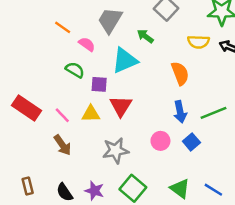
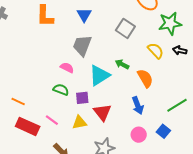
orange line: (63, 27) -> (18, 101), moved
green arrow: (145, 36) -> (122, 64), moved
yellow semicircle: (198, 42) -> (156, 51), turned -126
blue arrow: (180, 112) -> (138, 105), moved
pink line: (62, 115) -> (52, 120), moved

